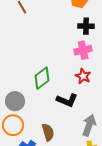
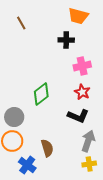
black cross: (86, 26) -> (66, 40), moved
black L-shape: (67, 100) -> (78, 116), moved

